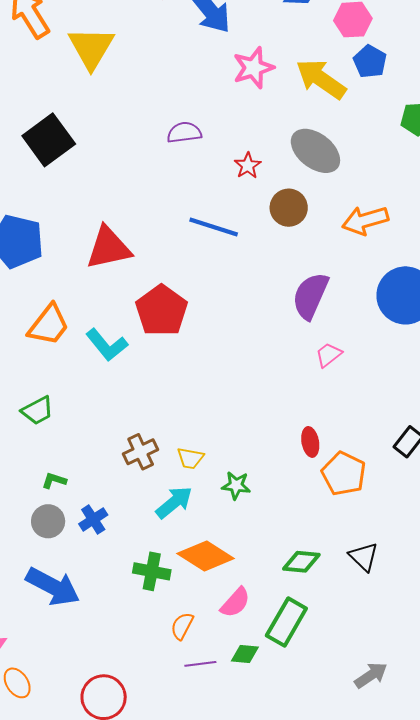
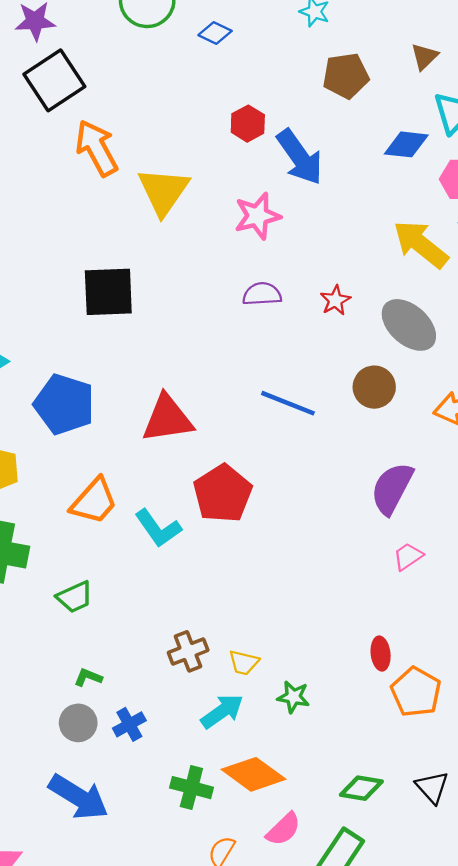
pink star: (253, 68) -> (257, 216), moved
black square: (49, 140) -> (108, 292), turned 30
red star: (248, 166) -> (335, 300), moved

